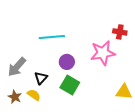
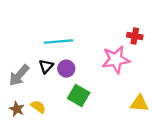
purple circle: (67, 62) -> (66, 69), moved
black triangle: (41, 78) -> (46, 66), moved

